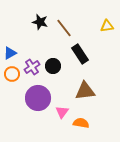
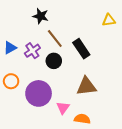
brown line: (64, 28) -> (55, 38), moved
purple cross: (32, 67) -> (32, 51), moved
orange circle: (12, 74) -> (11, 81), moved

